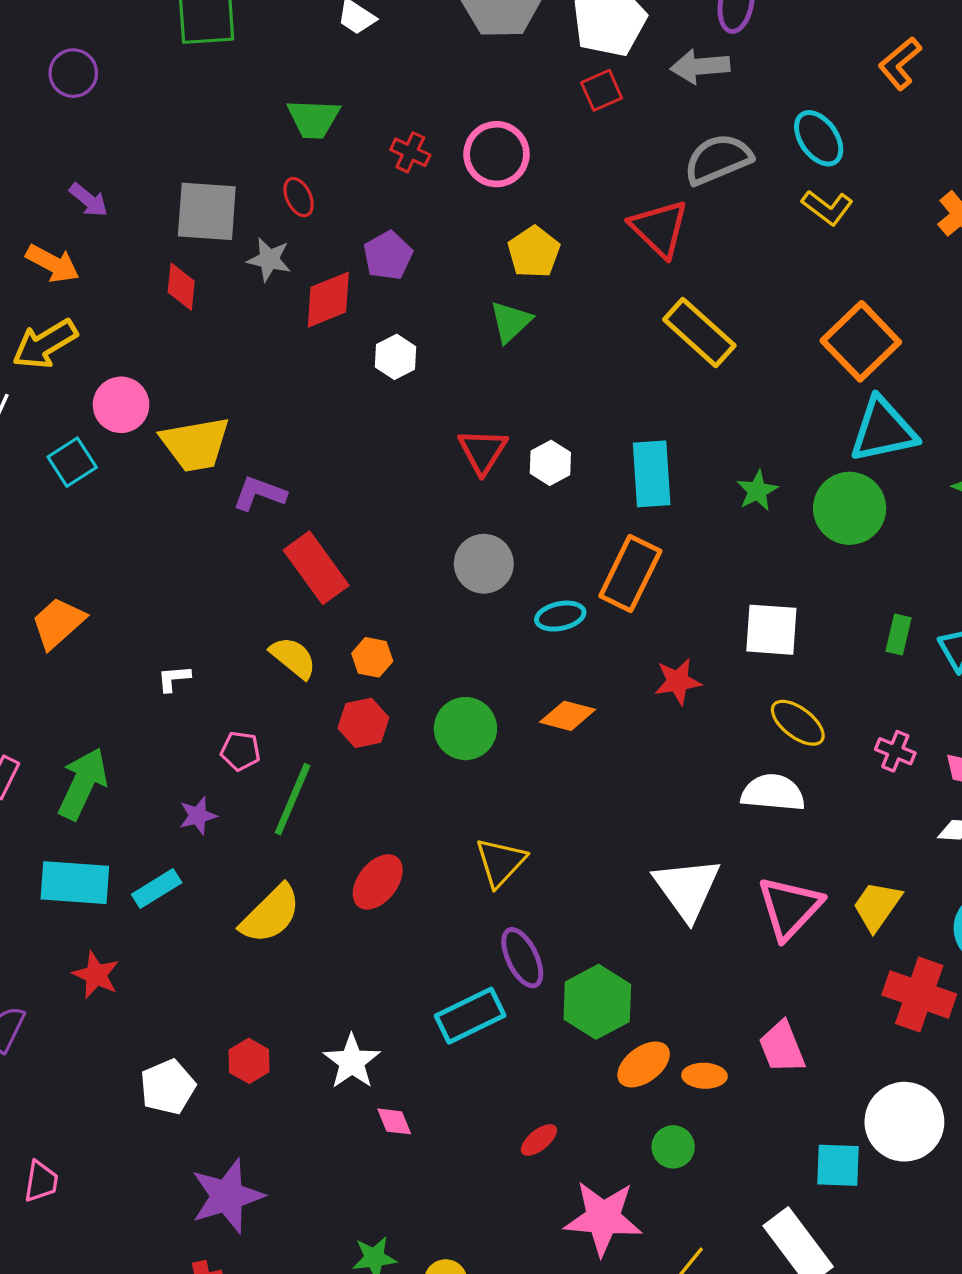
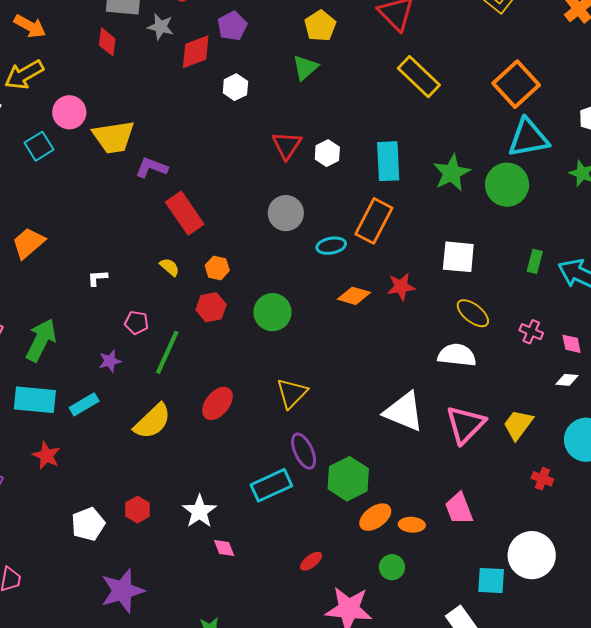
green star: (757, 491) -> (452, 173), size x1.5
yellow semicircle: (293, 658) -> (170, 267), size x0.7
orange diamond: (568, 716) -> (354, 296), moved
white triangle: (687, 889) -> (404, 412), turned -33
red cross: (919, 994) -> (542, 479), size x0.5

